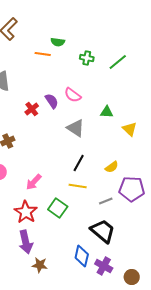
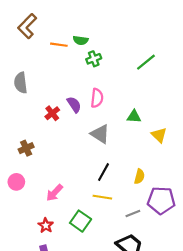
orange line: (43, 54) -> (59, 45), moved
green cross: (87, 58) -> (94, 59), moved, turned -32
pink semicircle: (73, 95) -> (97, 98), turned -120
yellow semicircle: (112, 167) -> (139, 176), turned -40
red star: (26, 212) -> (46, 225), size x0.6

